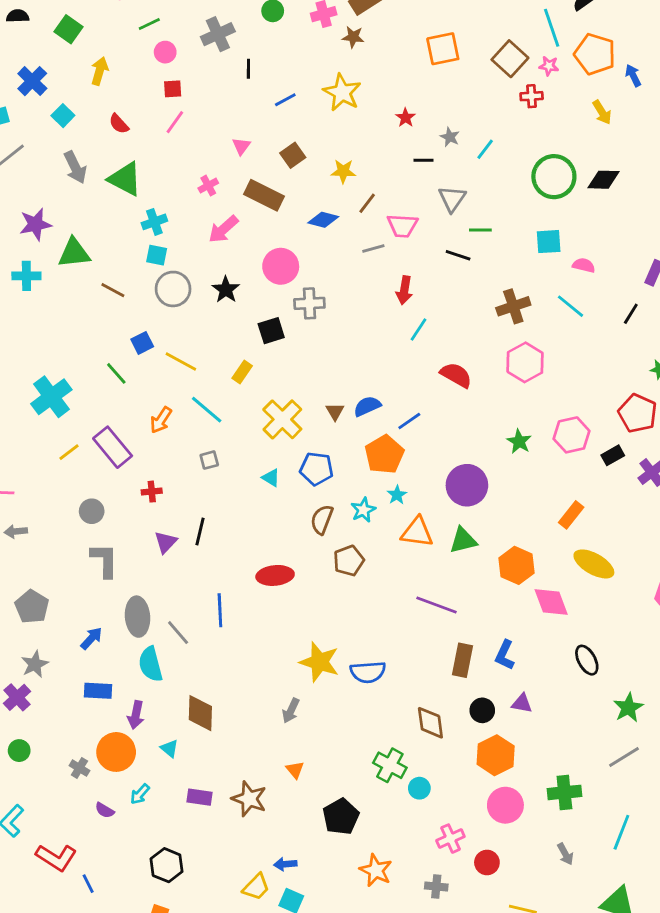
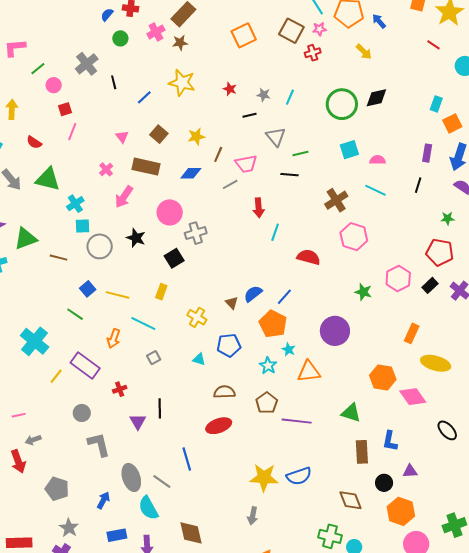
yellow cross: (282, 419) -> (197, 317), size x0.7
brown semicircle: (322, 520) -> (224, 392), moved, turned 80
green triangle: (463, 540) -> (351, 413), moved, turned 45
purple line: (436, 605) -> (297, 421), moved

